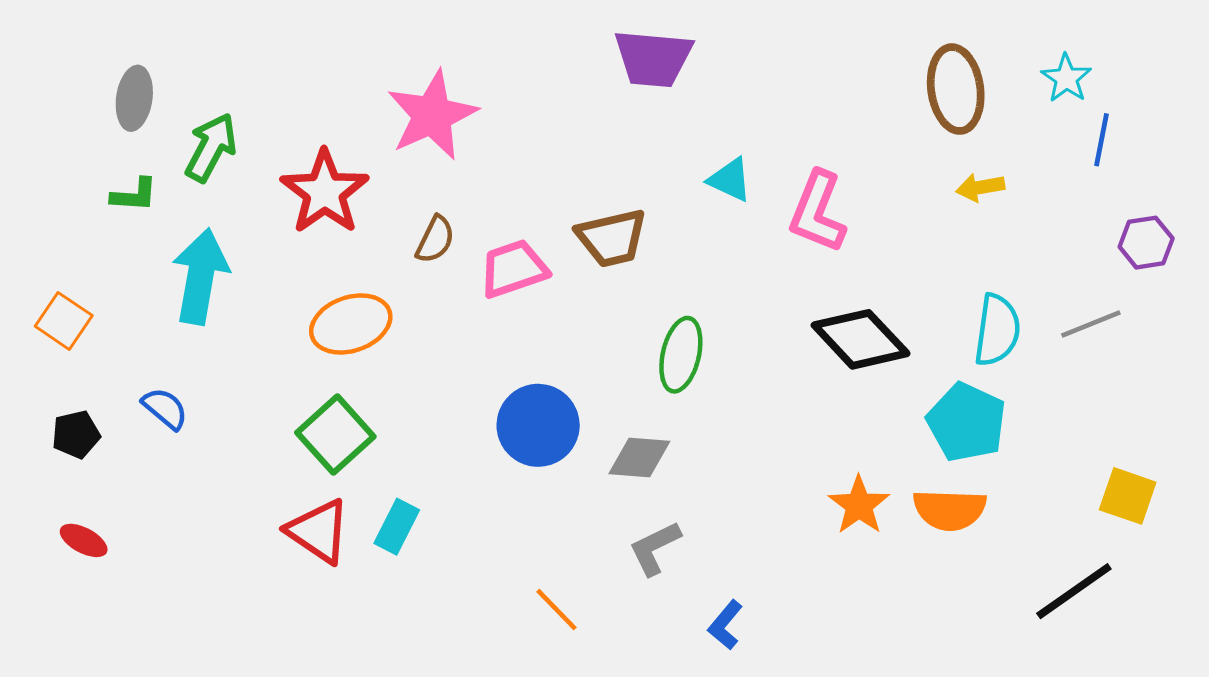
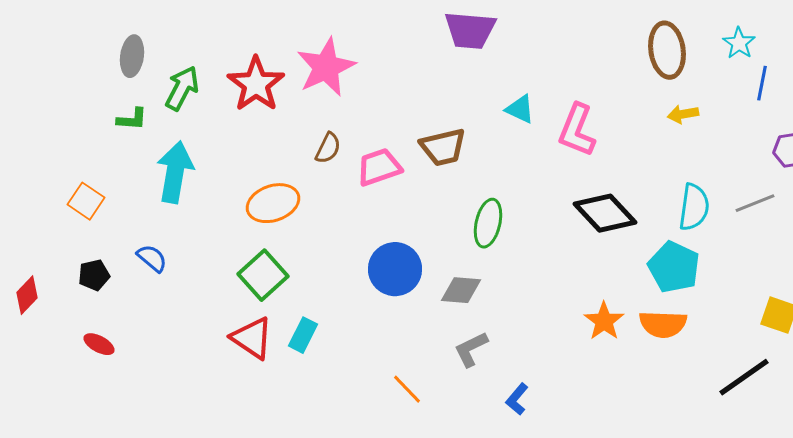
red star: (325, 192) -> (256, 84), moved

